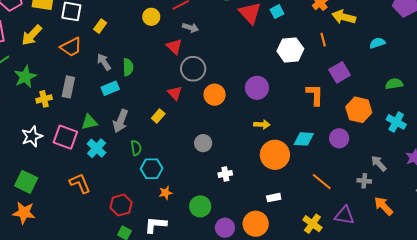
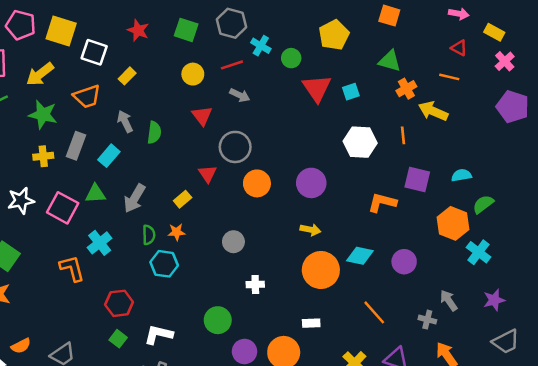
cyan semicircle: (377, 43) -> (461, 175), moved
red triangle: (174, 46) -> (202, 116), moved
purple square: (340, 72) -> (417, 179), turned 35
green star: (25, 77) -> (43, 115), moved, turned 30
green semicircle: (394, 84) -> (483, 204), turned -36
cyan rectangle: (110, 88) -> (109, 156), moved, turned -36
orange L-shape: (315, 95) -> (382, 203), turned -85
orange hexagon: (359, 110) -> (453, 223), moved
cyan cross: (97, 148) -> (100, 243), moved
orange star: (166, 193) -> (177, 232), moved

